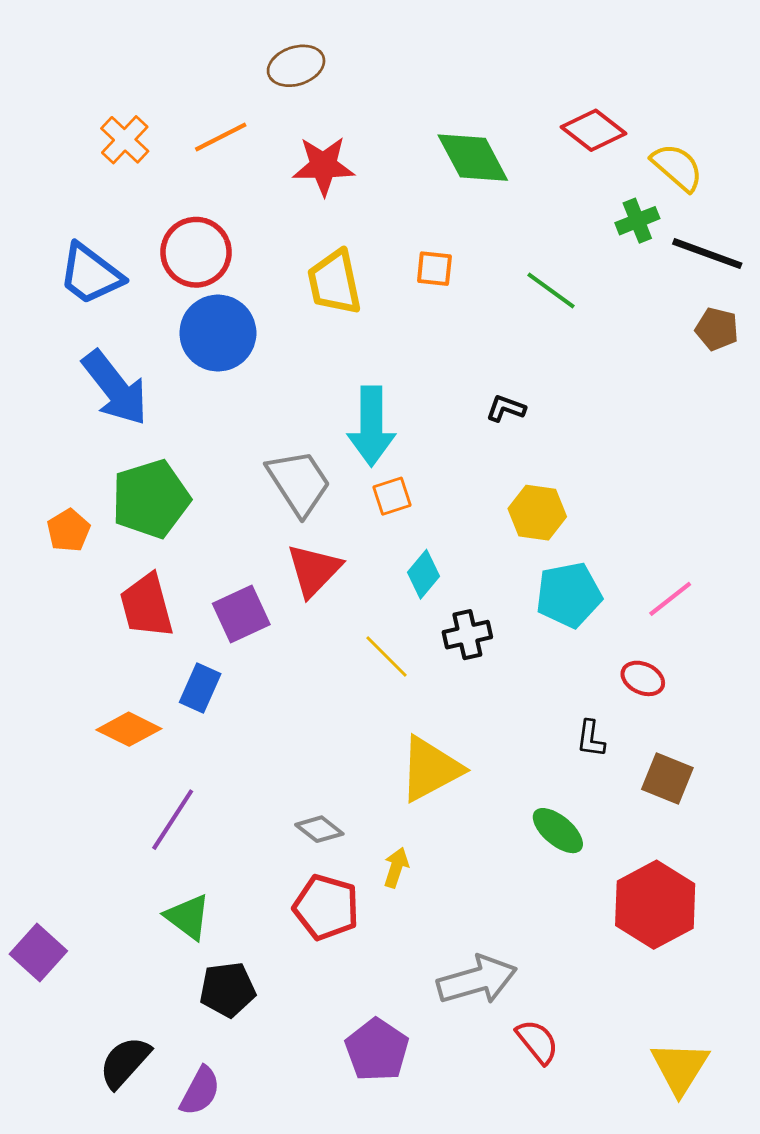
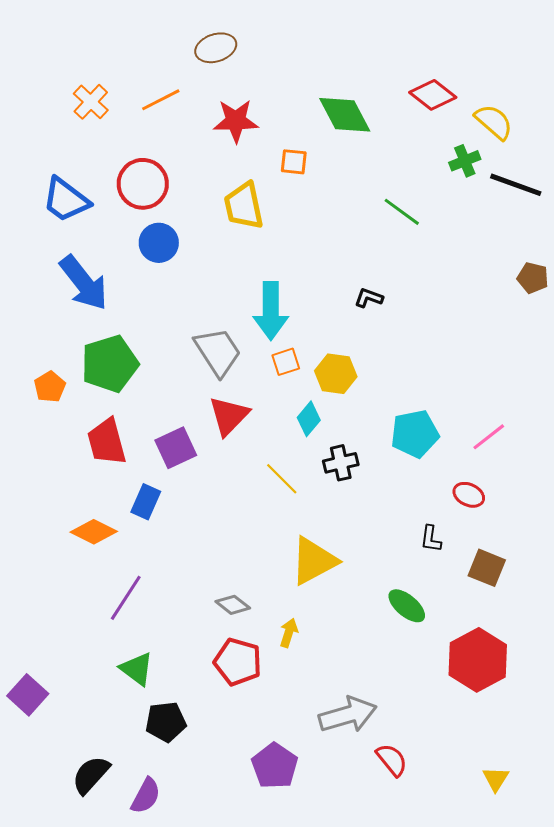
orange square: (434, 269) -> (294, 162), moved
brown pentagon: (717, 329) -> (533, 278), moved
blue circle: (218, 333) -> (159, 243), size x0.7
yellow hexagon: (537, 513) -> (336, 374), moved
yellow triangle: (680, 1068) -> (496, 779), size x0.6

